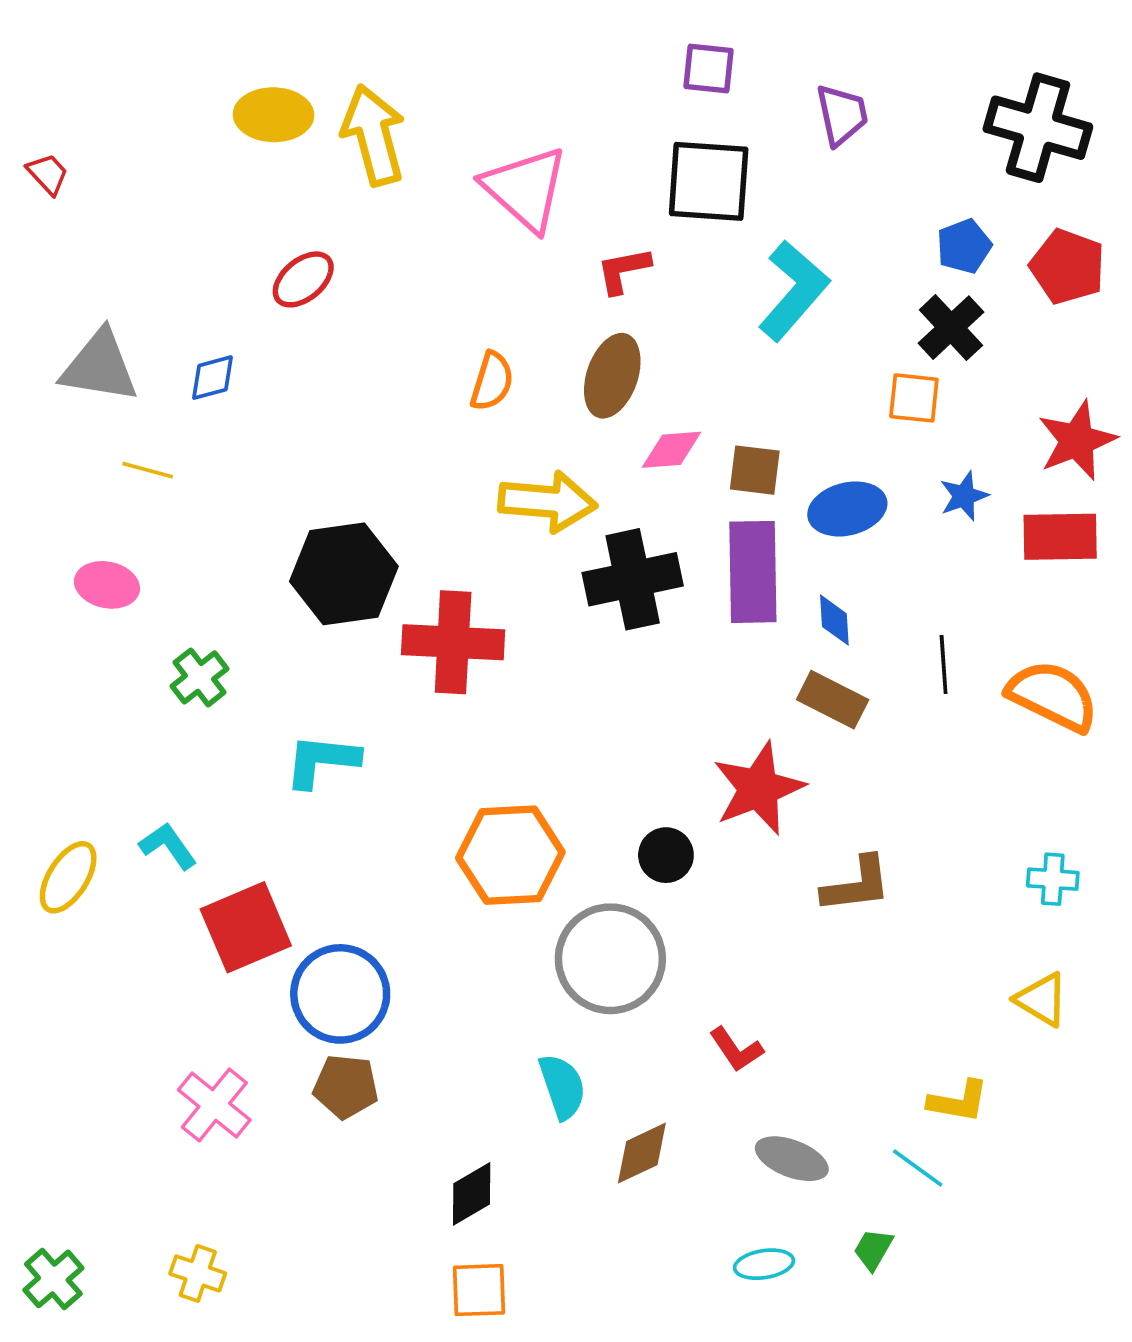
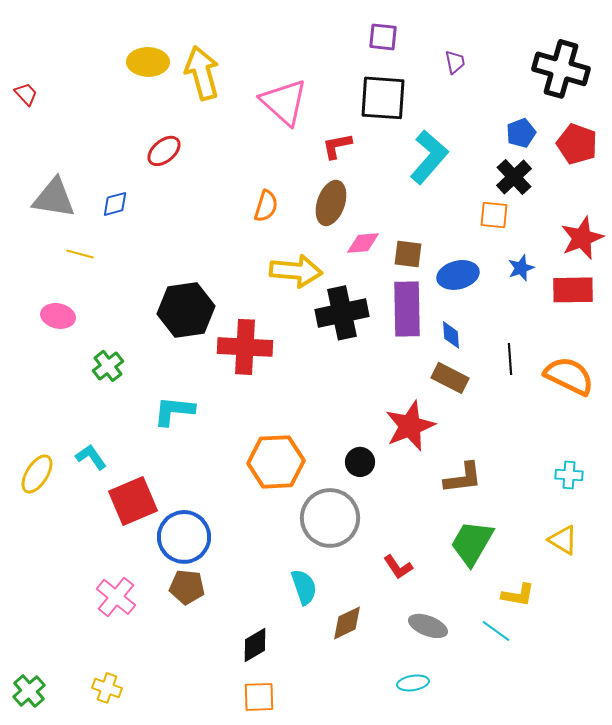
purple trapezoid: (842, 115) -> (455, 62), size x0.7
green trapezoid: (873, 1249) -> (472, 543), moved, size x2.0

